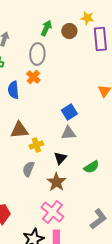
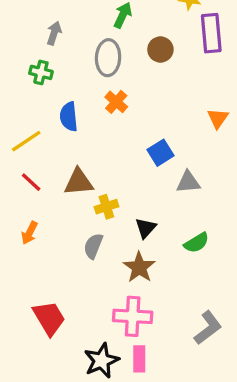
brown circle: (69, 31) -> (160, 50), moved
orange cross: (33, 77) -> (116, 102), moved
gray triangle: (68, 133) -> (188, 182), moved
pink cross: (52, 212) -> (133, 316), turned -35

